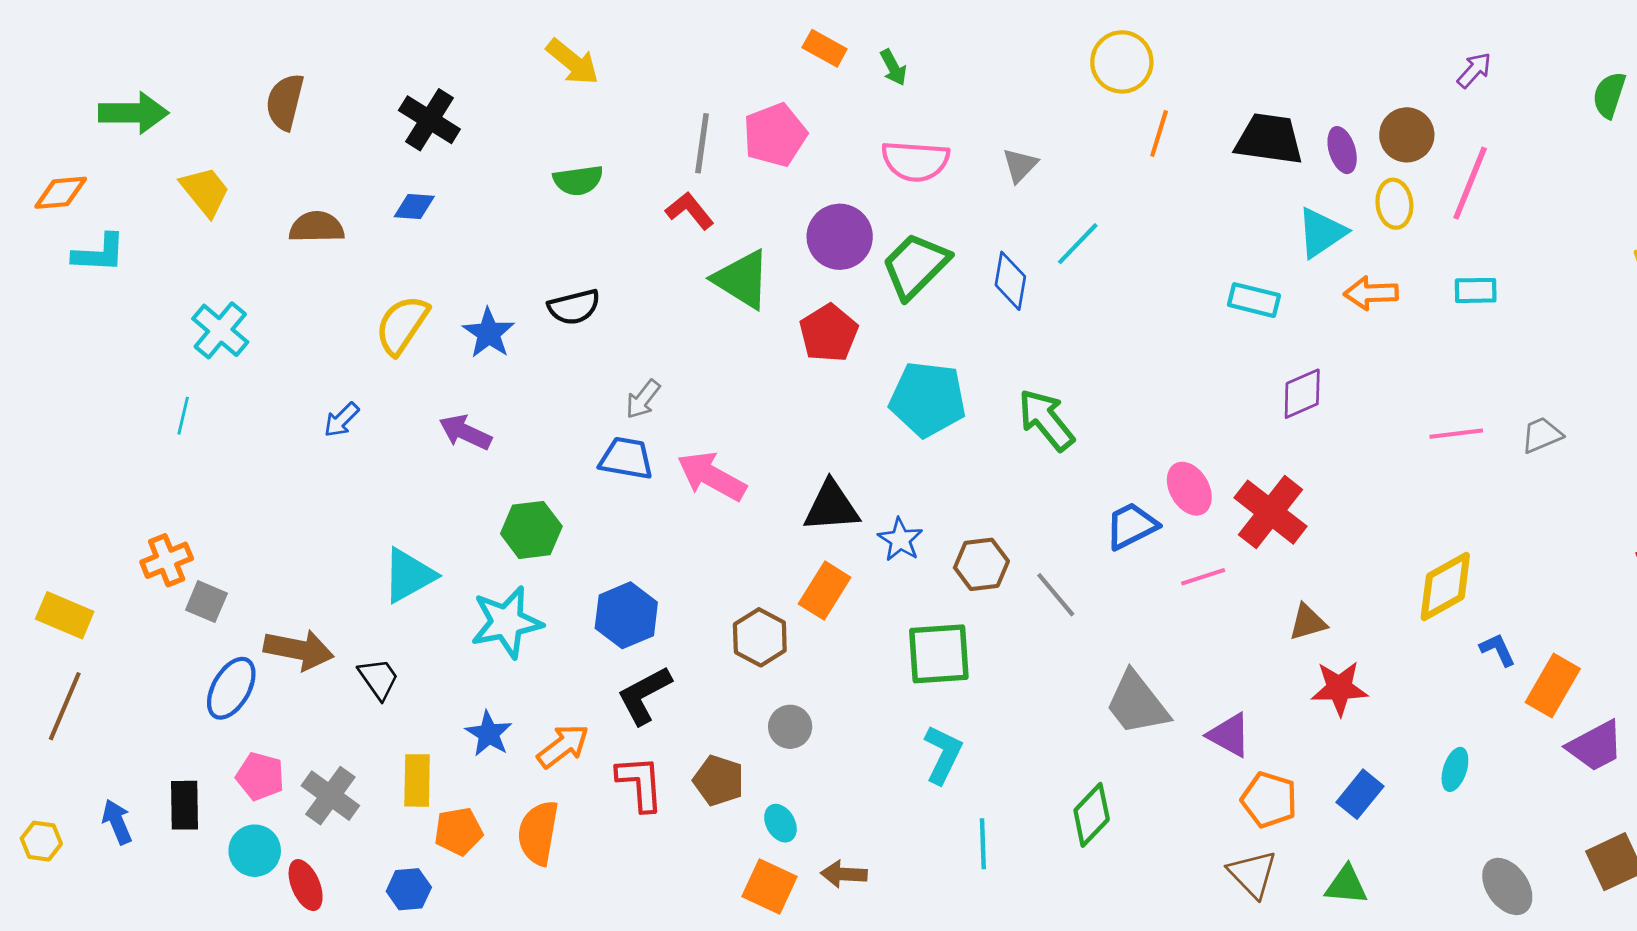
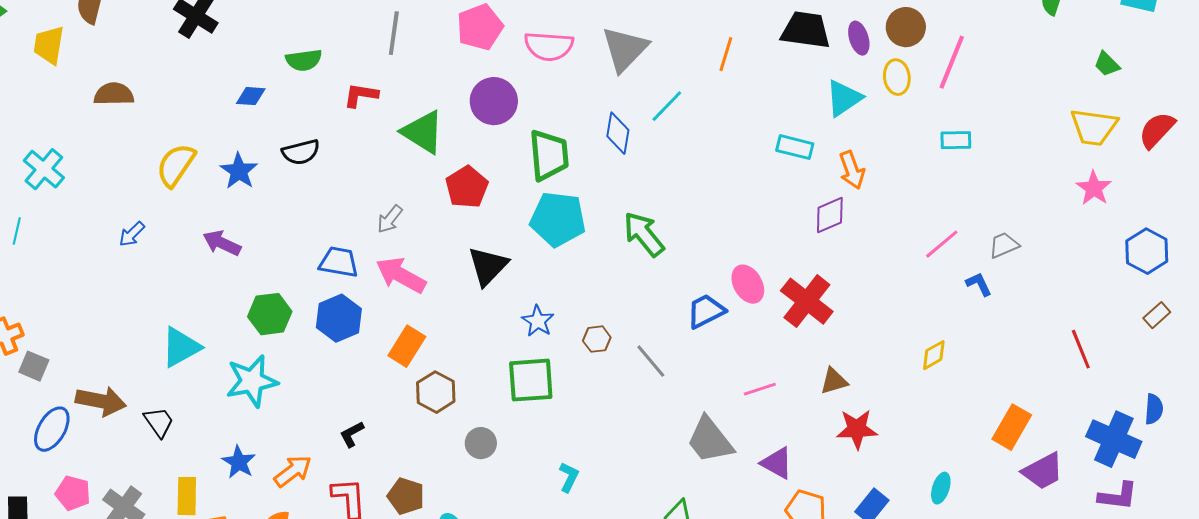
orange line: (1159, 134) -> (726, 54), moved
pink pentagon: (775, 135) -> (480, 27), moved
gray triangle: (1020, 165) -> (625, 49), size x1.8
yellow trapezoid: (205, 191) -> (49, 45), moved, turned -132
blue diamond: (414, 206) -> (251, 96), moved
red L-shape: (690, 211) -> (361, 95), moved, turned -42
green trapezoid: (915, 266) -> (549, 155), moved, turned 130
orange arrow: (1371, 293) -> (852, 170), moved, turned -108
red pentagon: (829, 333) -> (467, 187), moved
gray arrow: (643, 399) -> (390, 219), moved
pink line: (1456, 434) -> (942, 244), turned -33
black triangle: (831, 507) -> (488, 266), moved, turned -42
brown hexagon: (981, 564) -> (597, 339), size x0.7
pink line: (1203, 577) -> (760, 389), moved
yellow diamond: (1445, 586) -> (934, 355), size x0.6
orange rectangle: (825, 591) -> (407, 346), moved
blue hexagon: (626, 615) -> (339, 318), moved
blue L-shape: (1498, 650) -> (979, 284), moved
green square: (939, 654) -> (531, 380), moved
black L-shape: (644, 695) -> (352, 434), size x0.6
gray circle: (790, 727) -> (481, 443), moved
cyan L-shape: (943, 754) -> (569, 477), size x0.7

